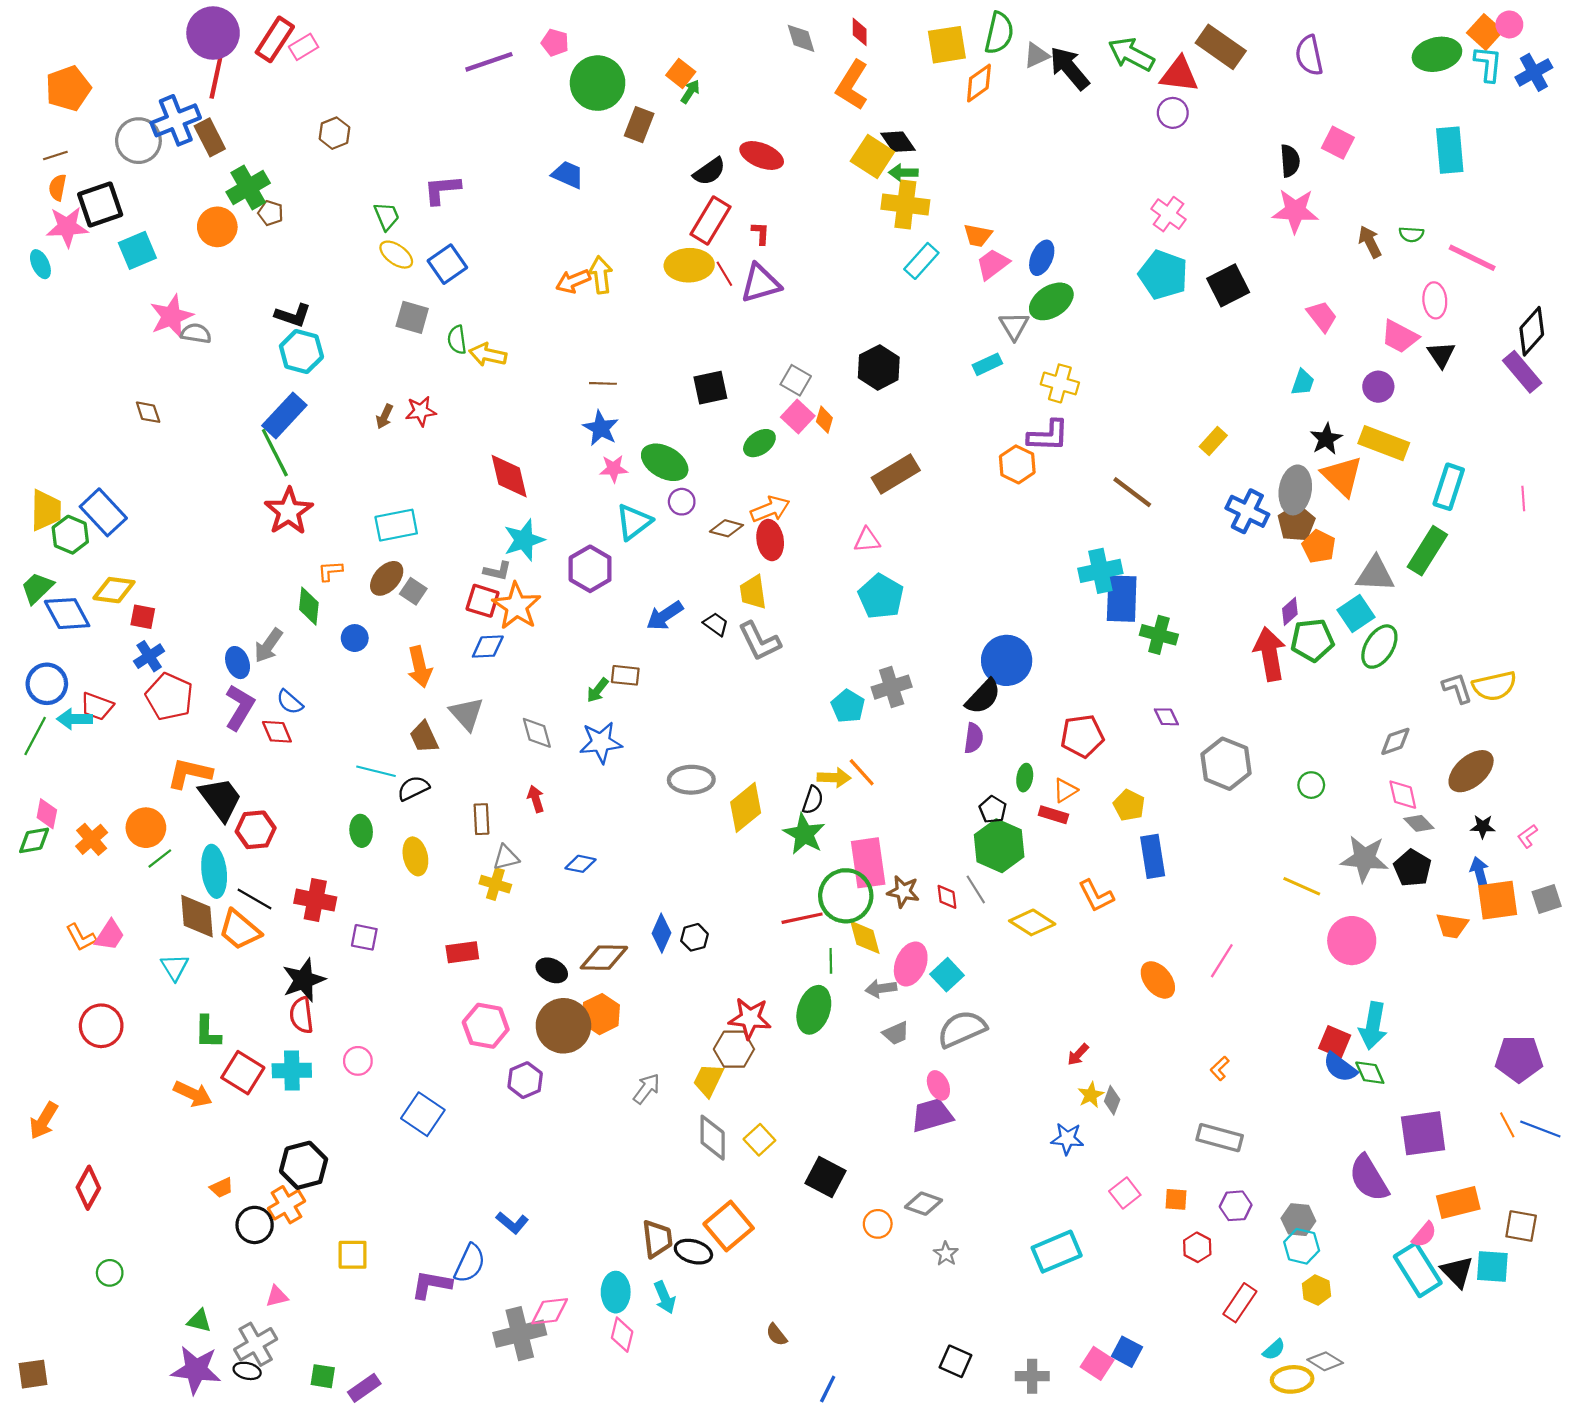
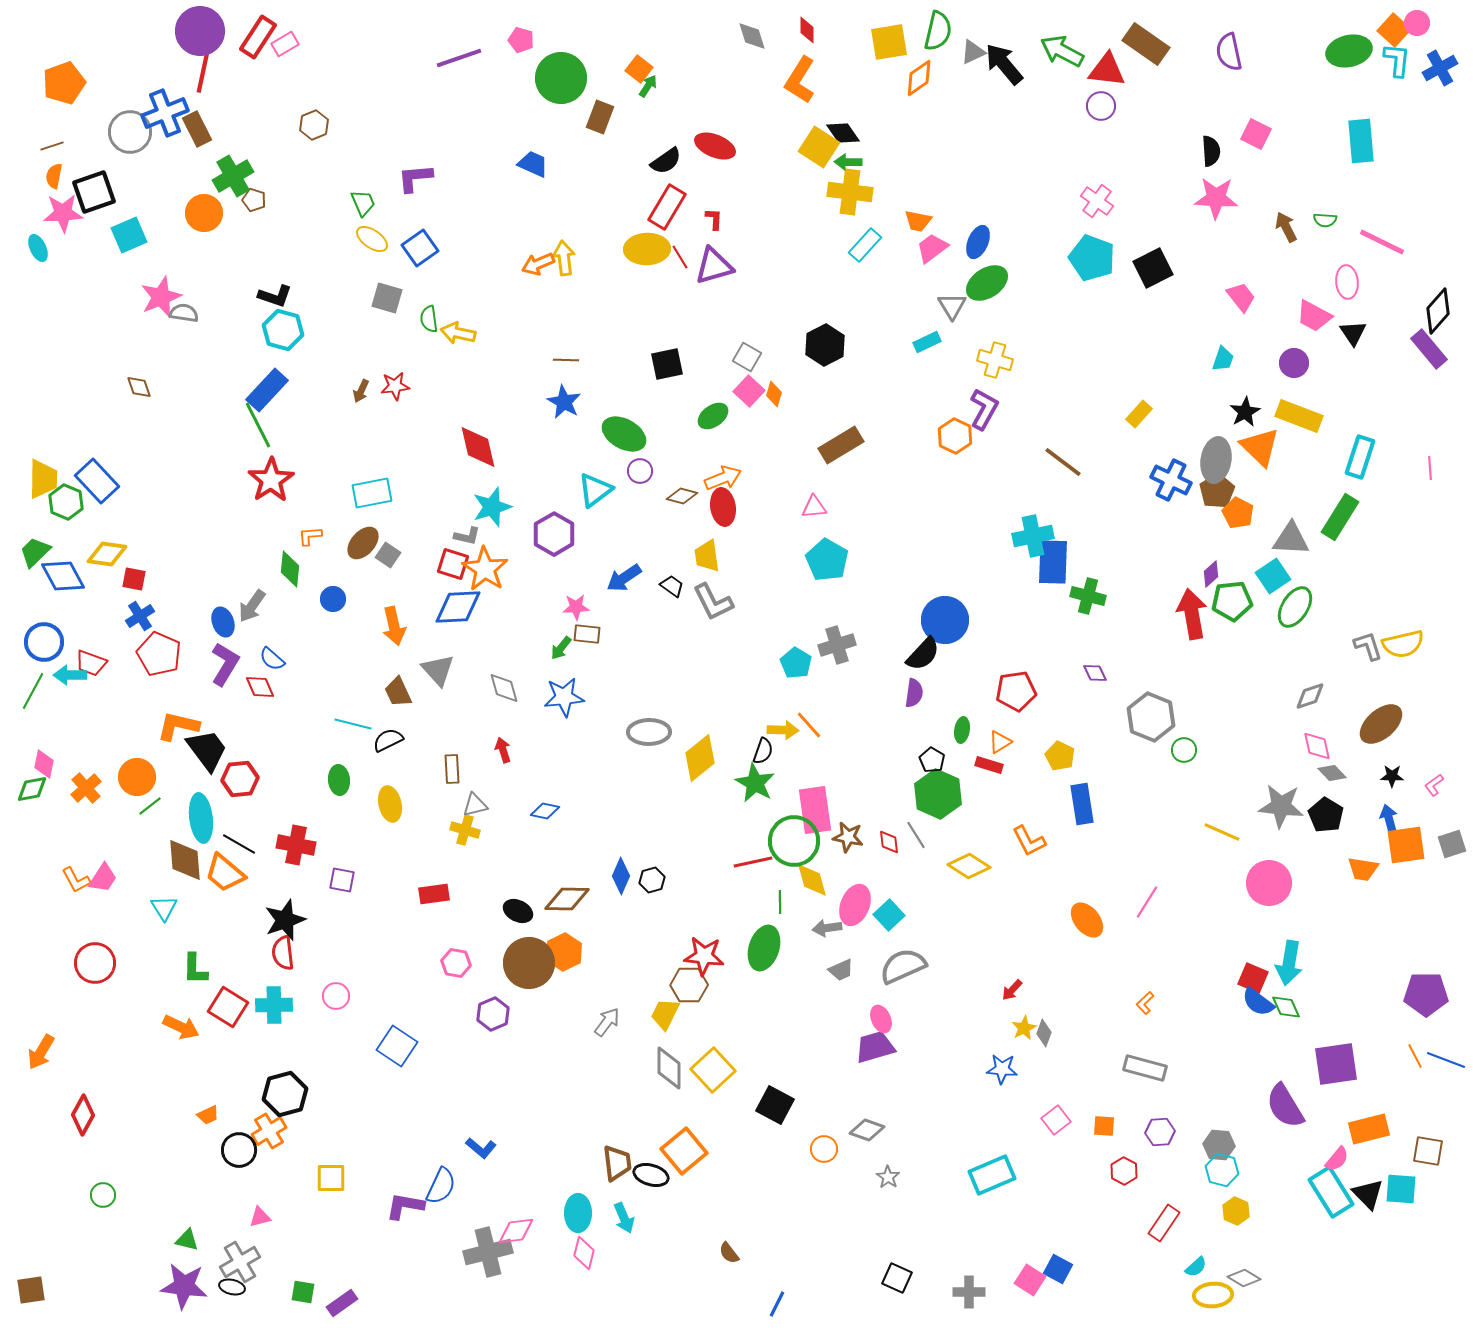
purple L-shape: (1048, 436) -> (984, 409), turned -63
pink star: (614, 469) -> (576, 607), moved
blue diamond: (488, 647) -> (458, 607), size x1.5
green circle: (1311, 785) -> (1184, 750), moved
pink hexagon: (486, 1026) -> (456, 963), size x0.7
yellow square: (759, 1140) -> (713, 1070), size x1.5

